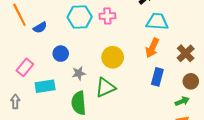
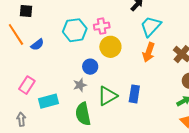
cyan trapezoid: (157, 22) -> (151, 26), turned -45
blue circle: (61, 54) -> (90, 67), moved
yellow circle: (113, 57) -> (110, 47), moved
blue rectangle: (157, 77) -> (134, 94), moved

